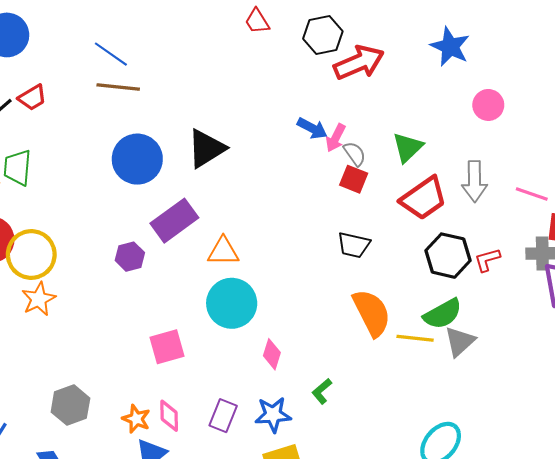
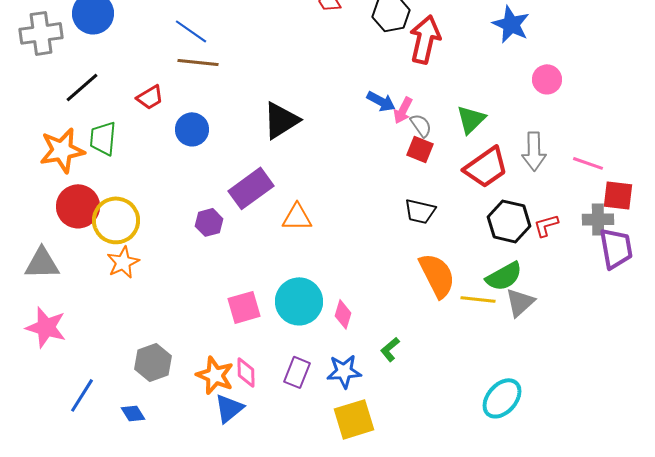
red arrow: (359, 63) -> (425, 39), turned -54
red trapezoid: (32, 98) -> (150, 97), moved
blue circle: (137, 159) -> (192, 129), moved, size x0.7
cyan circle: (232, 303) -> (299, 301), moved
orange star: (136, 419) -> (215, 375), size x1.4

